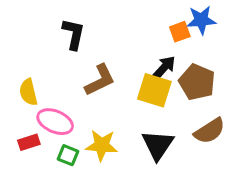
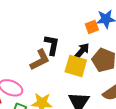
black L-shape: (74, 34) -> (52, 45), moved

